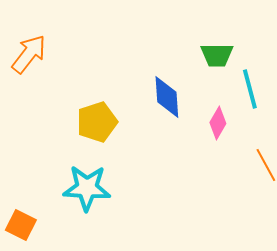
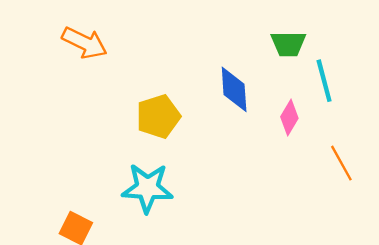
orange arrow: (29, 54) -> (85, 43), turned 78

